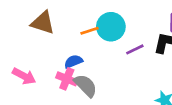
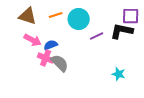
orange line: (90, 31) -> (56, 15), moved
pink arrow: (24, 76) -> (33, 40), moved

